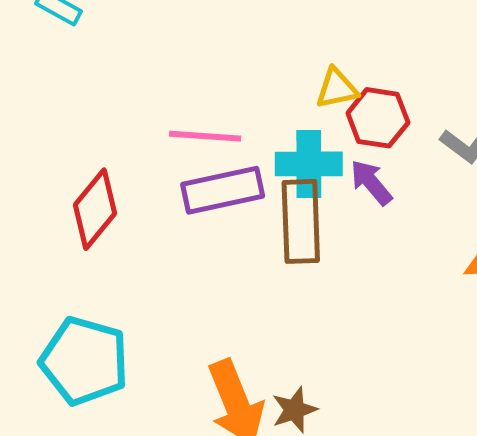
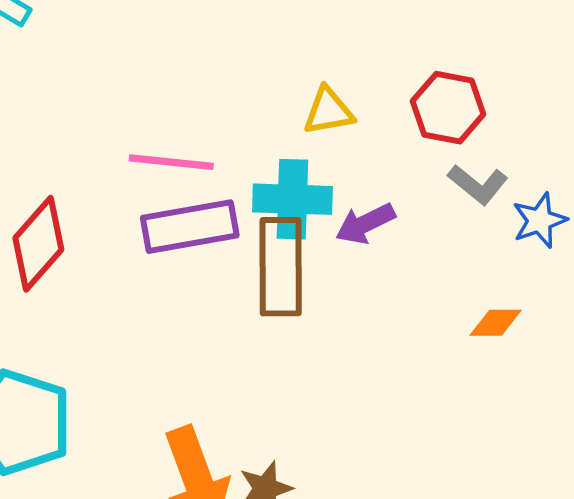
red hexagon: (378, 118) -> (448, 108), moved
purple arrow: (371, 182) -> (365, 224), turned -78

